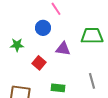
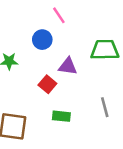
red square: (39, 63) -> (47, 84), moved

